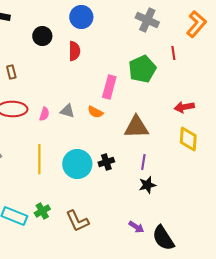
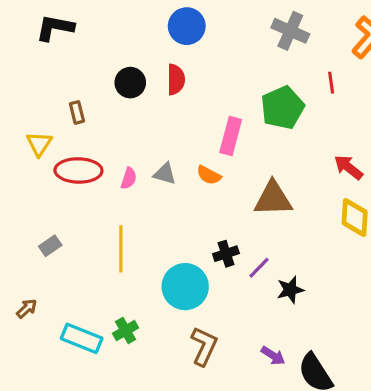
black circle: (42, 36) -> (130, 83), moved
red arrow: (184, 107) -> (348, 167), turned 48
purple line: (143, 162) -> (259, 268), moved, turned 35
cyan circle: (77, 164) -> (185, 287), moved
brown L-shape: (77, 221) -> (204, 346), moved, turned -130

